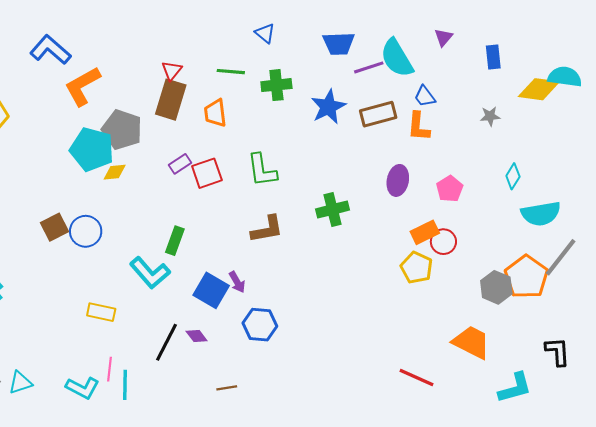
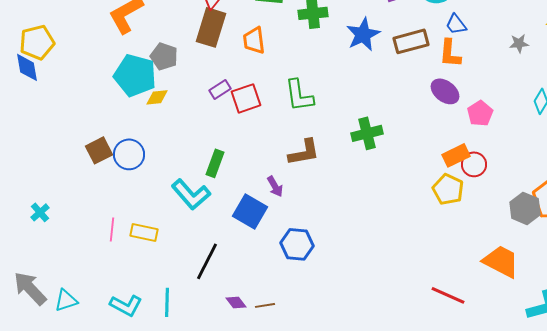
gray pentagon: (122, 130) -> (164, 56), size x0.7
purple ellipse: (398, 180) -> (445, 91), moved, turned -64
purple arrow: (237, 282) -> (275, 186), moved
purple diamond: (197, 336) -> (236, 302), moved
pink line: (109, 369) -> (112, 229), moved

